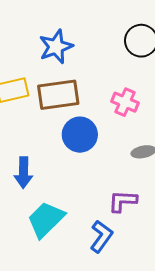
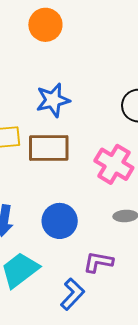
pink cross: (125, 102) -> (114, 164), size x1.4
blue circle: (80, 135) -> (60, 221), moved

